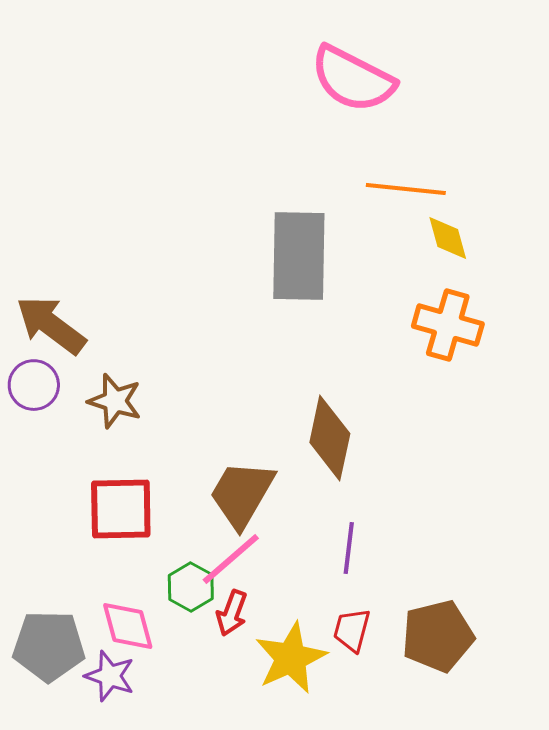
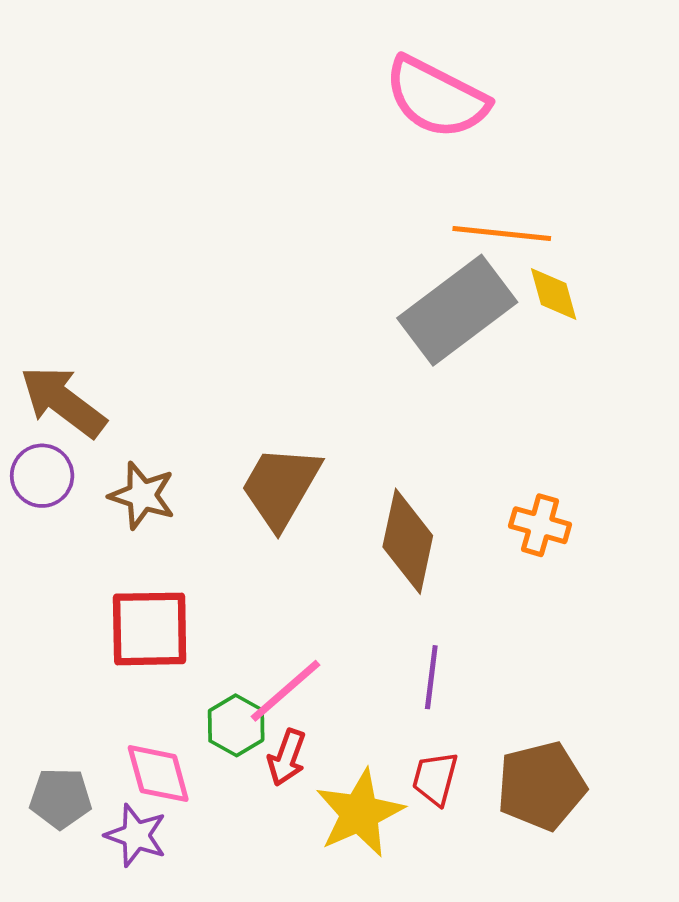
gray rectangle: (299, 256) -> (457, 310), moved, turned 52
orange cross: (448, 325) -> (540, 525), moved, size x0.7
brown trapezoid: (242, 494) -> (281, 487), moved
gray pentagon: (49, 646) -> (61, 798), size x0.7

